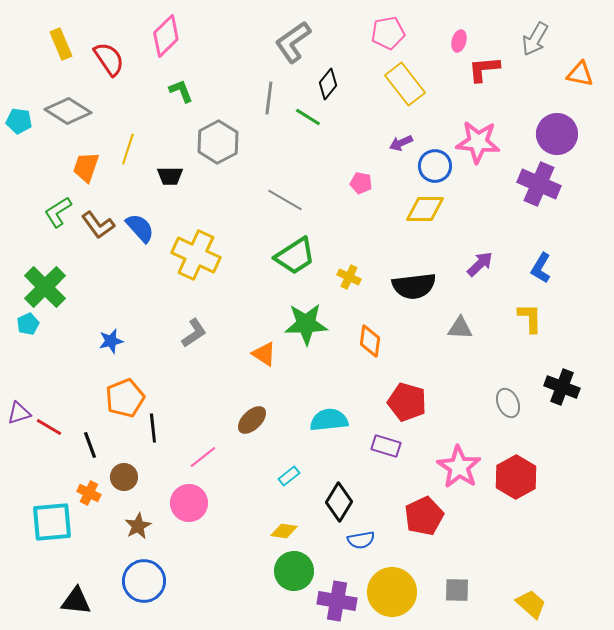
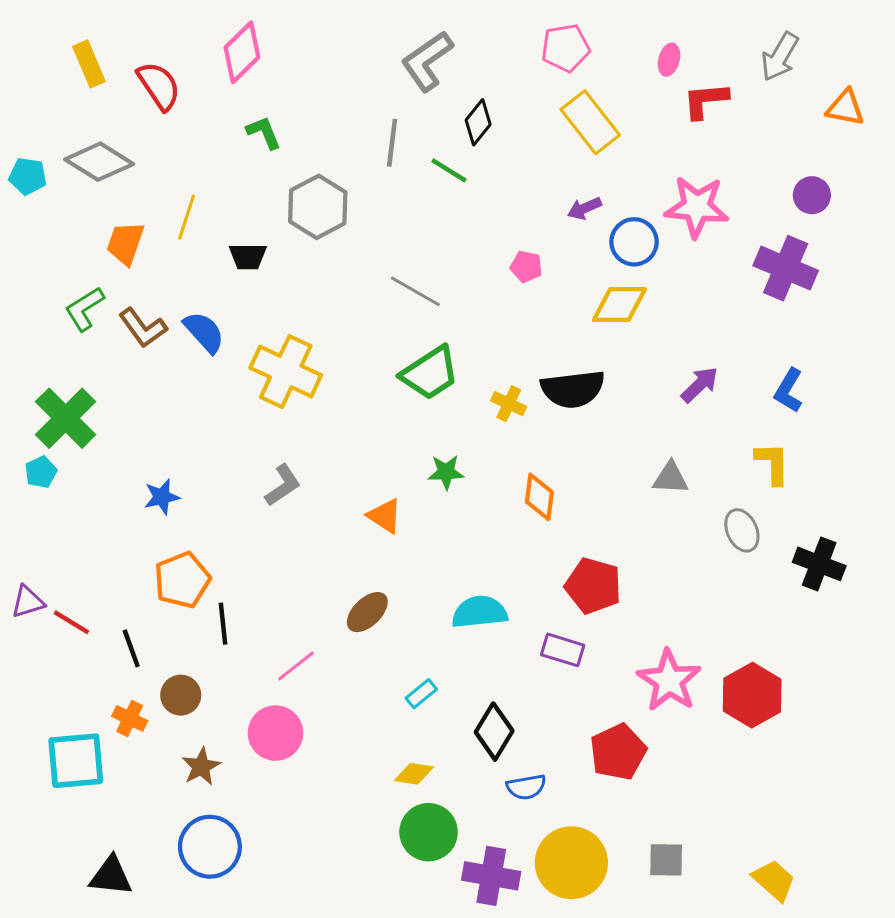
purple circle: (557, 134) -> (812, 195), size x0.6
black semicircle: (414, 286) -> (573, 389), moved
green star: (306, 324) -> (446, 472), size x0.6
gray ellipse: (508, 403) -> (742, 530), moved

